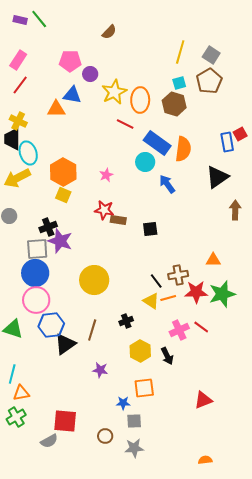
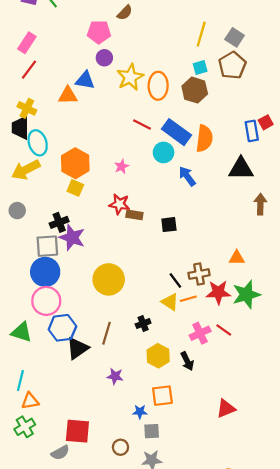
pink pentagon: (70, 61) -> (99, 32), moved
red line: (125, 124) -> (142, 124), moved
black triangle: (217, 177) -> (241, 169), turned 35

